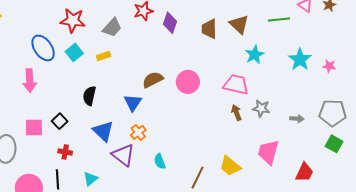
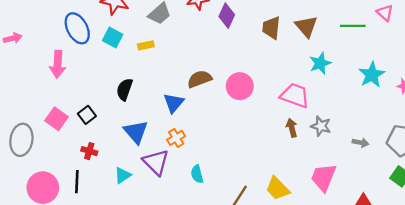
cyan square: (74, 52) -> (113, 37), turned -30
pink square: (34, 127) -> (56, 119), turned 30
cyan triangle: (90, 179) -> (123, 175), moved

